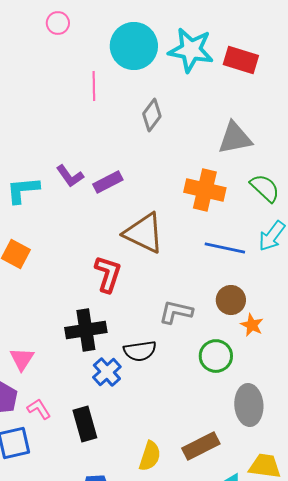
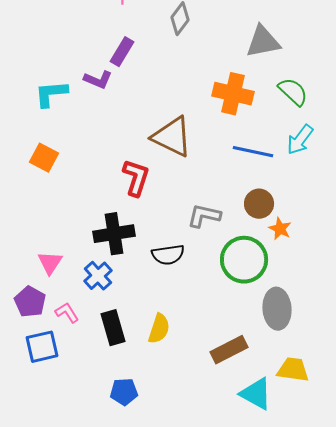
purple L-shape: (70, 176) -> (98, 80), turned -32
purple rectangle: (108, 182) -> (122, 52), moved, turned -32
green circle: (216, 356) -> (244, 260), size x1.4
blue cross: (107, 372) -> (98, 276), moved
yellow semicircle: (150, 456) -> (159, 329), moved

